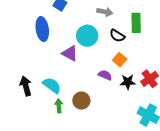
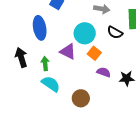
orange square: (120, 60) -> (94, 53), moved
black arrow: (26, 86) -> (21, 57), moved
green arrow: (59, 106) -> (45, 63), moved

